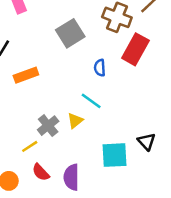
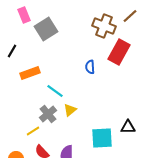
gray square: (70, 33) -> (46, 29), moved
cyan line: (91, 101) -> (55, 91), moved
black triangle: (146, 142) -> (128, 127), turned -49

